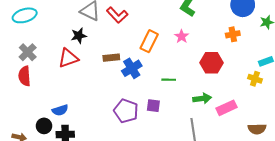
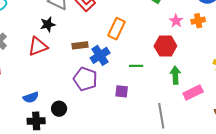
pink star: (182, 36) -> (176, 21), moved
red hexagon: (211, 63) -> (165, 46), moved
green arrow: (202, 99) -> (175, 75), moved, turned -84
purple pentagon: (126, 111) -> (85, 79), moved
black circle: (44, 126) -> (59, 109), moved

